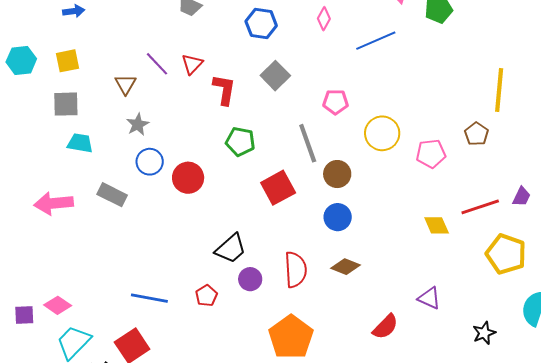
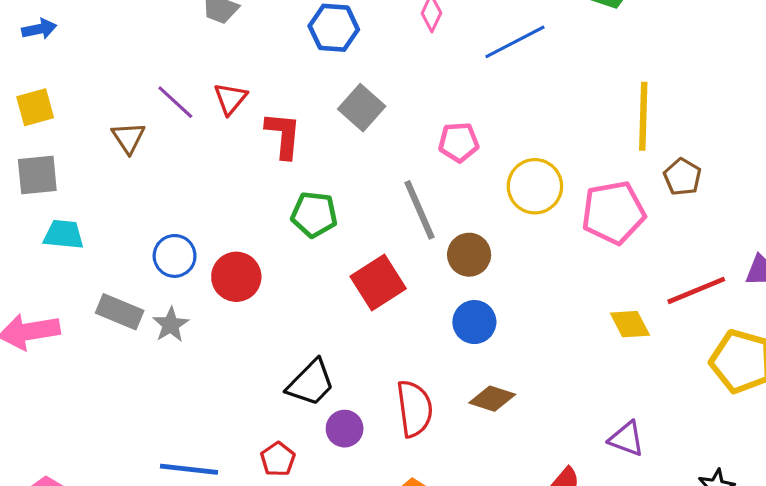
yellow line: (499, 90) -> (643, 116), moved
gray star: (138, 125) -> (171, 325), moved
pink pentagon: (431, 154) -> (613, 213), size x1.4

